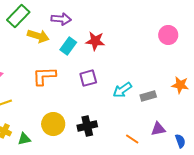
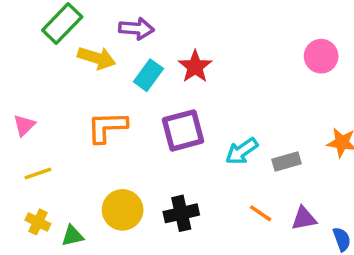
red star: (95, 41) -> (195, 67), turned 30
purple square: (88, 78) -> (183, 130), size x1.4
orange line: (132, 139) -> (261, 213), moved

